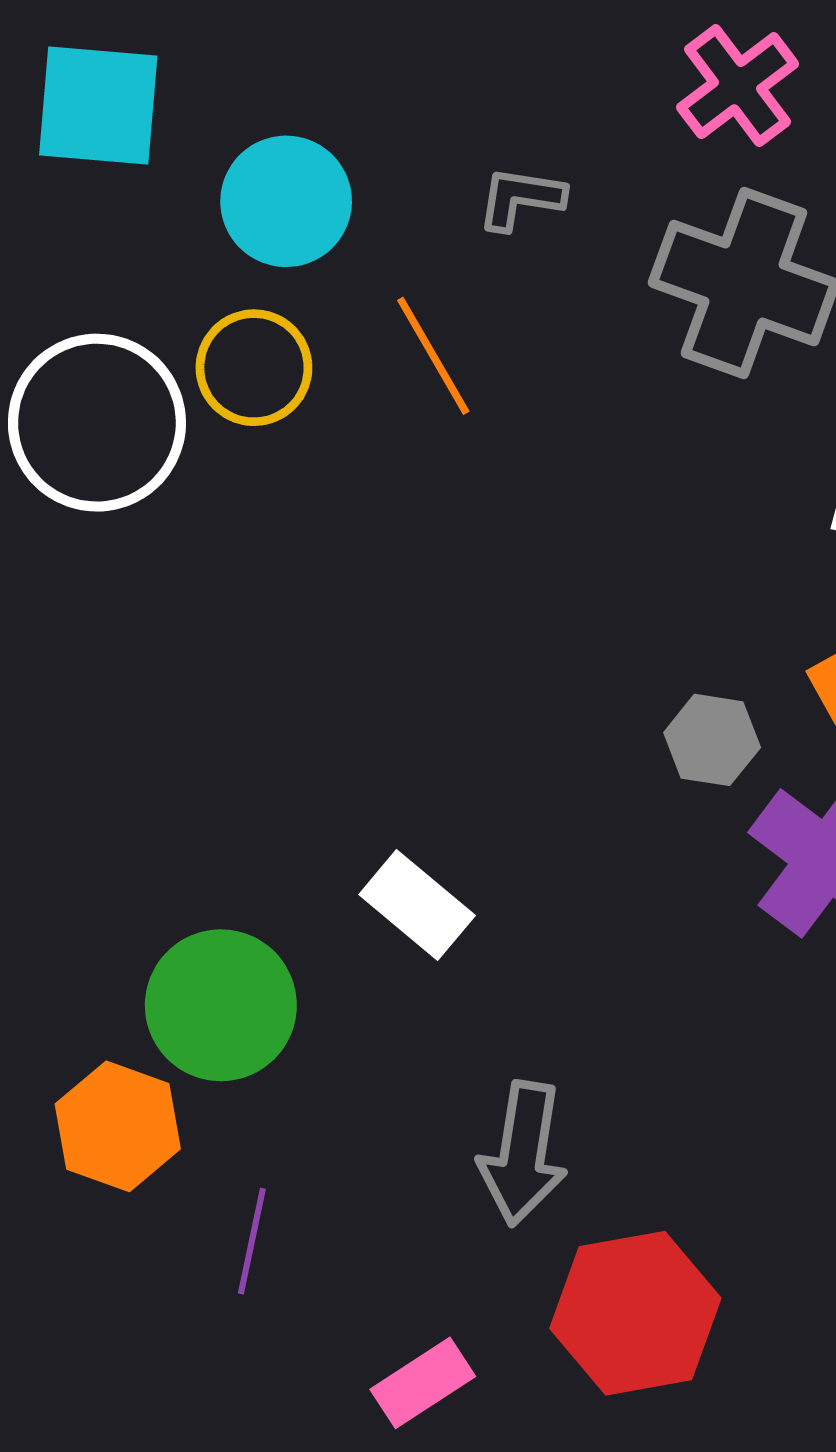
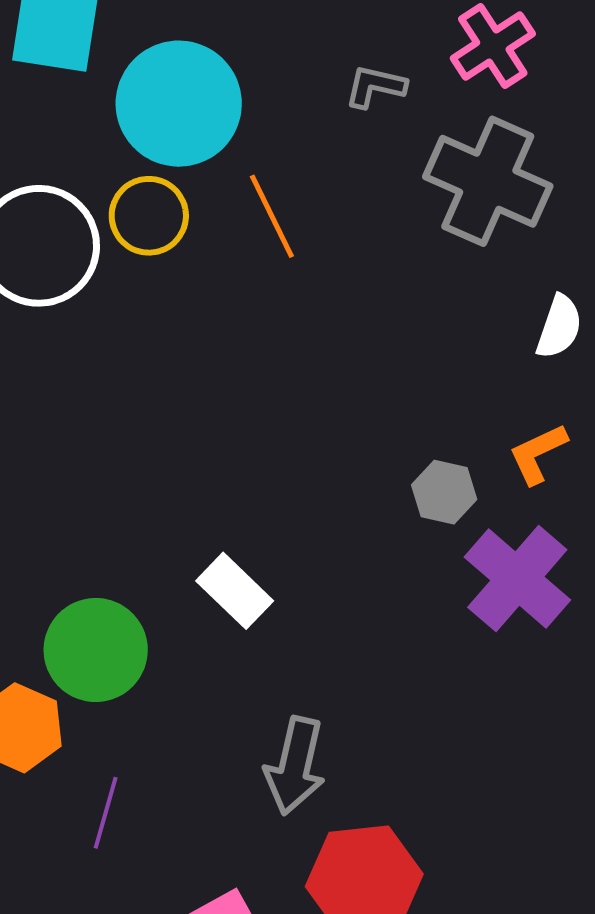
gray L-shape: (521, 198) -> (375, 86), moved
cyan circle: (286, 201) -> (179, 104), size x1.4

